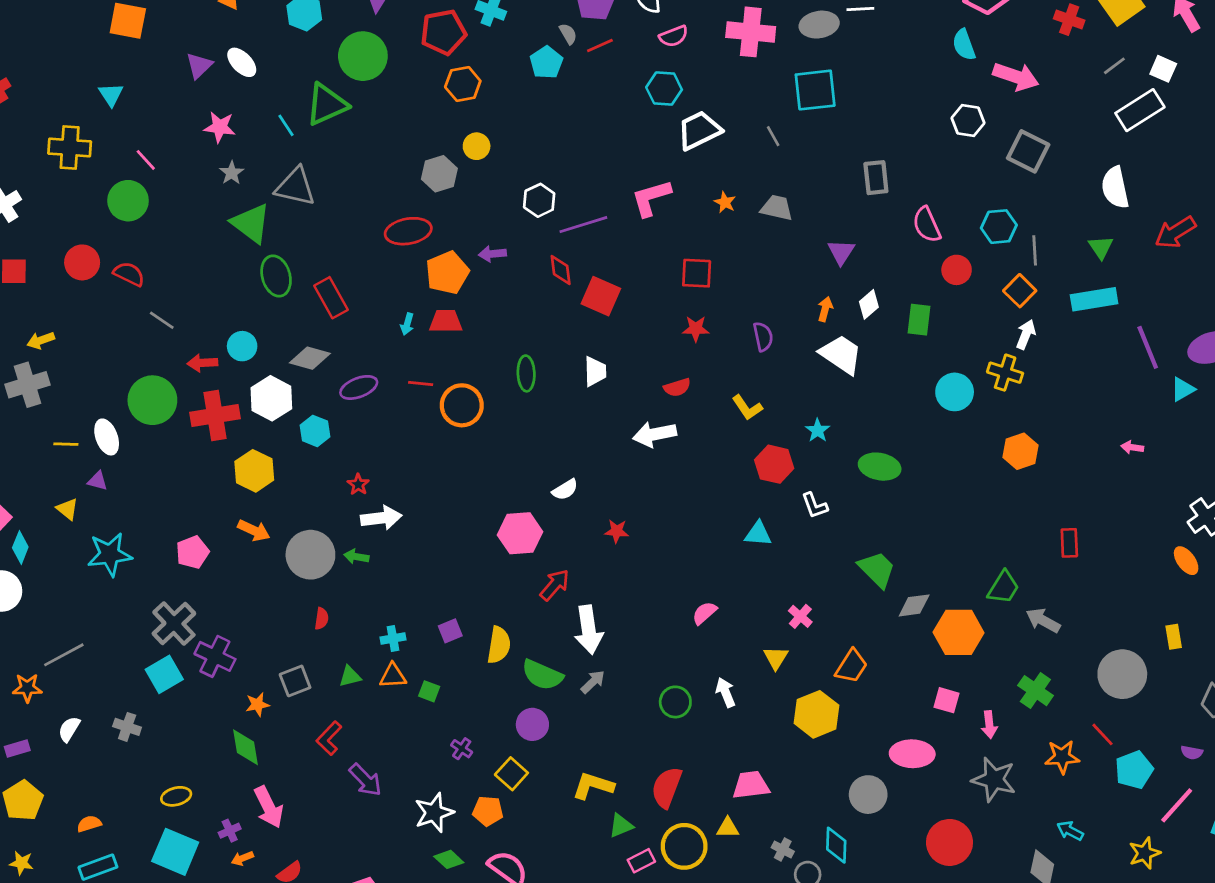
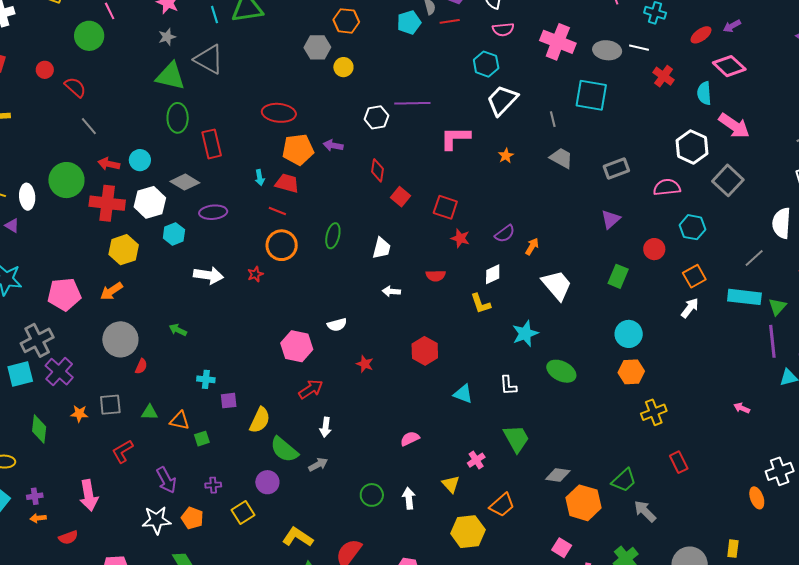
red cross: (1069, 20) -> (664, 76), moved
white hexagon: (968, 121) -> (692, 147), size x1.4
white trapezoid: (699, 130) -> (502, 100), turned -36
gray hexagon: (439, 174) -> (317, 47), moved
gray rectangle: (876, 178) -> (616, 169), turned 60
gray trapezoid: (777, 208) -> (561, 158), moved
green triangle: (251, 223) -> (170, 76), turned -40
purple line: (583, 225) -> (412, 103), moved
pink semicircle: (927, 225) -> (667, 187), moved, turned 92
green triangle: (1101, 247) -> (777, 307), moved
gray line: (1035, 250) -> (754, 258), moved, turned 35
purple triangle: (841, 252) -> (611, 219), moved
red circle: (82, 262) -> (45, 70), size x0.7
red square: (697, 273) -> (445, 207), moved
red square: (601, 296) -> (400, 197), size x0.7
white diamond: (869, 304) -> (493, 274), moved
orange arrow: (825, 309) -> (532, 246), moved
cyan arrow: (407, 324) -> (260, 178), turned -42
purple semicircle: (763, 337) -> (505, 234), moved, turned 50
yellow cross: (1005, 373) -> (654, 412), moved, turned 35
red line: (421, 383) -> (277, 211), moved
cyan star: (818, 430) -> (525, 334), size x1.5
white arrow: (655, 434) -> (391, 291), moved, size x0.6
orange hexagon: (1021, 451) -> (631, 372), moved
red hexagon: (774, 464) -> (425, 351), moved
red star: (358, 484) -> (255, 274), moved
white arrow: (381, 518) -> (208, 275), moved
orange arrow: (254, 530) -> (111, 291), turned 105
red rectangle: (1069, 543) -> (679, 462), turned -40
pink pentagon: (193, 552) -> (64, 294), size x1.4
gray circle: (310, 555) -> (120, 339), moved
green trapezoid: (877, 569) -> (516, 439), moved
white arrow: (589, 630) -> (326, 427), size x0.6
cyan cross: (393, 638) -> (206, 379), moved
yellow triangle: (776, 658) -> (451, 484), turned -30
green square: (429, 691) -> (202, 439), turned 35
green diamond: (246, 747) -> (39, 429), moved
purple cross: (462, 749) -> (213, 485), turned 35
purple arrow: (365, 780) -> (166, 480), moved
pink arrow: (269, 807) -> (89, 495), moved
orange pentagon: (488, 811) -> (192, 518), moved
white star: (434, 813) -> (156, 520), moved

